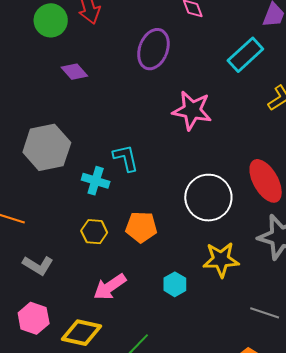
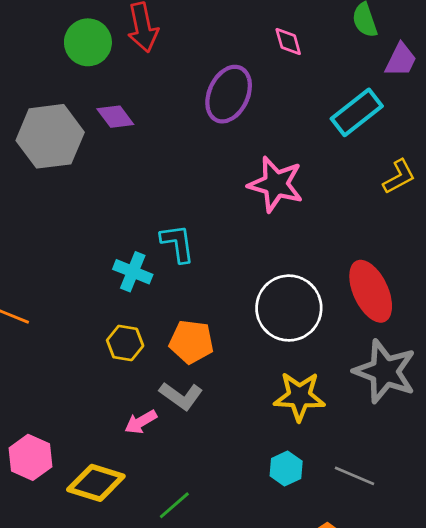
gray hexagon: (47, 147) -> (50, 136), moved
gray L-shape: (38, 265) -> (181, 396), moved
cyan hexagon: (175, 284) -> (286, 468), moved
pink arrow: (110, 287) -> (141, 422), size x0.7

